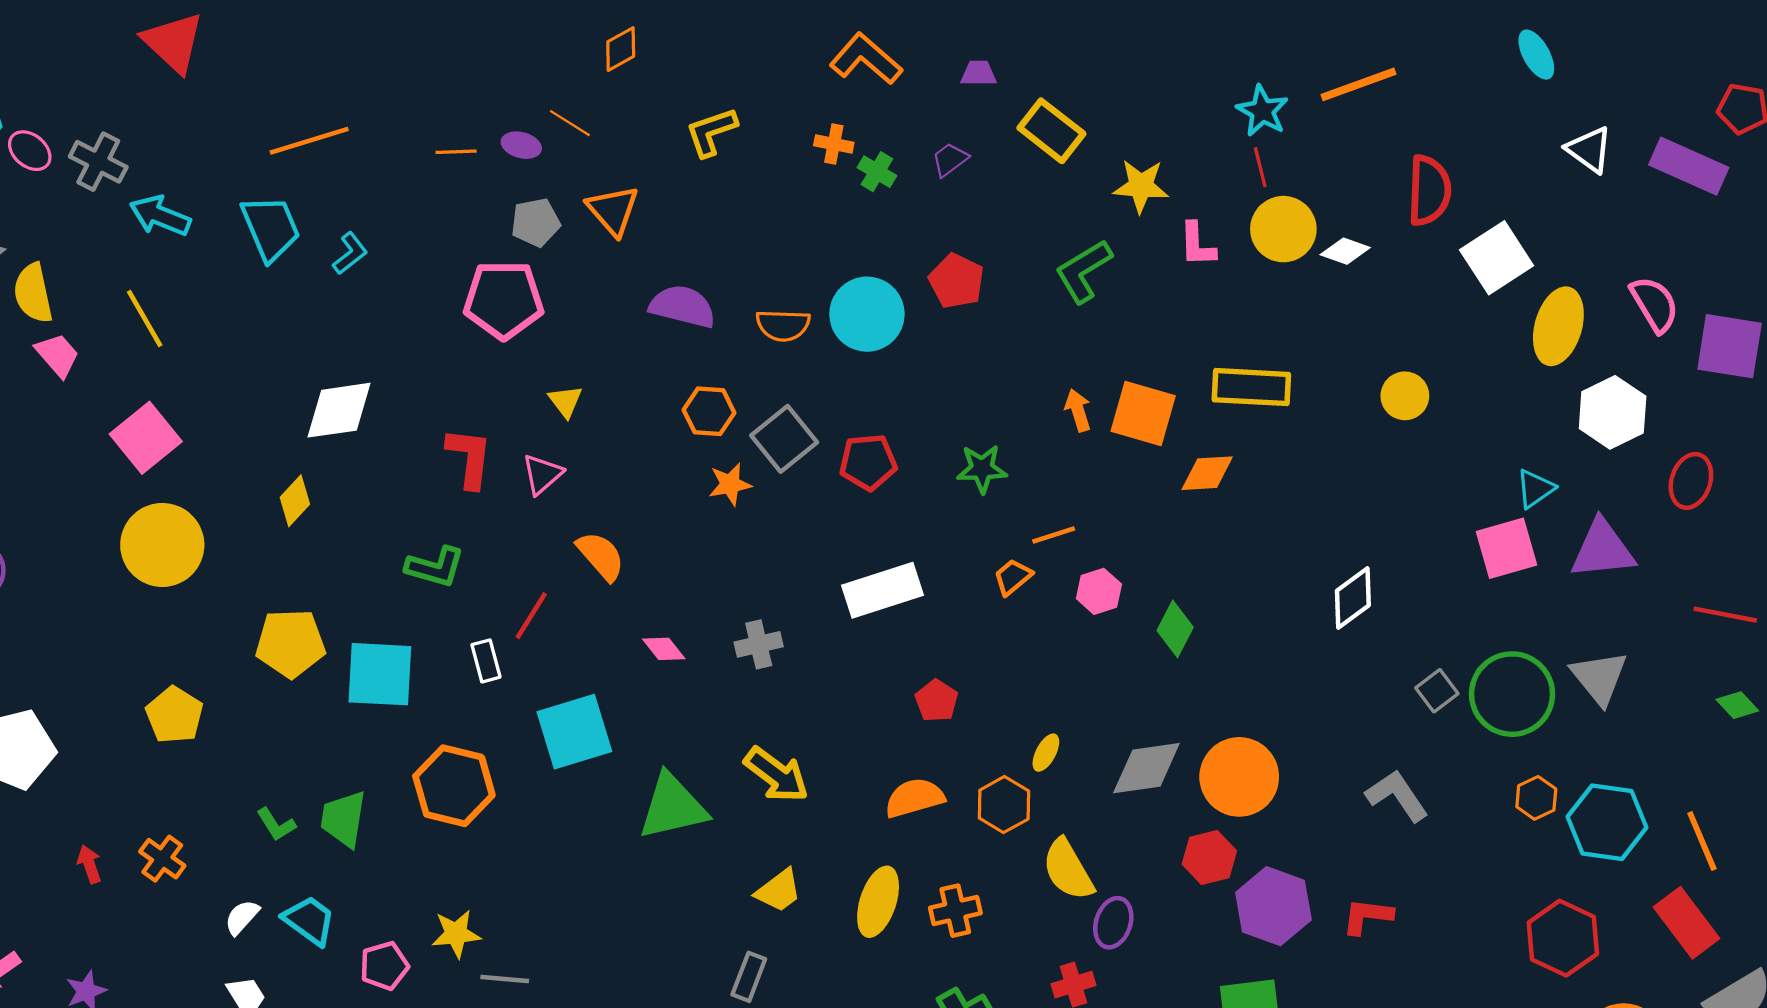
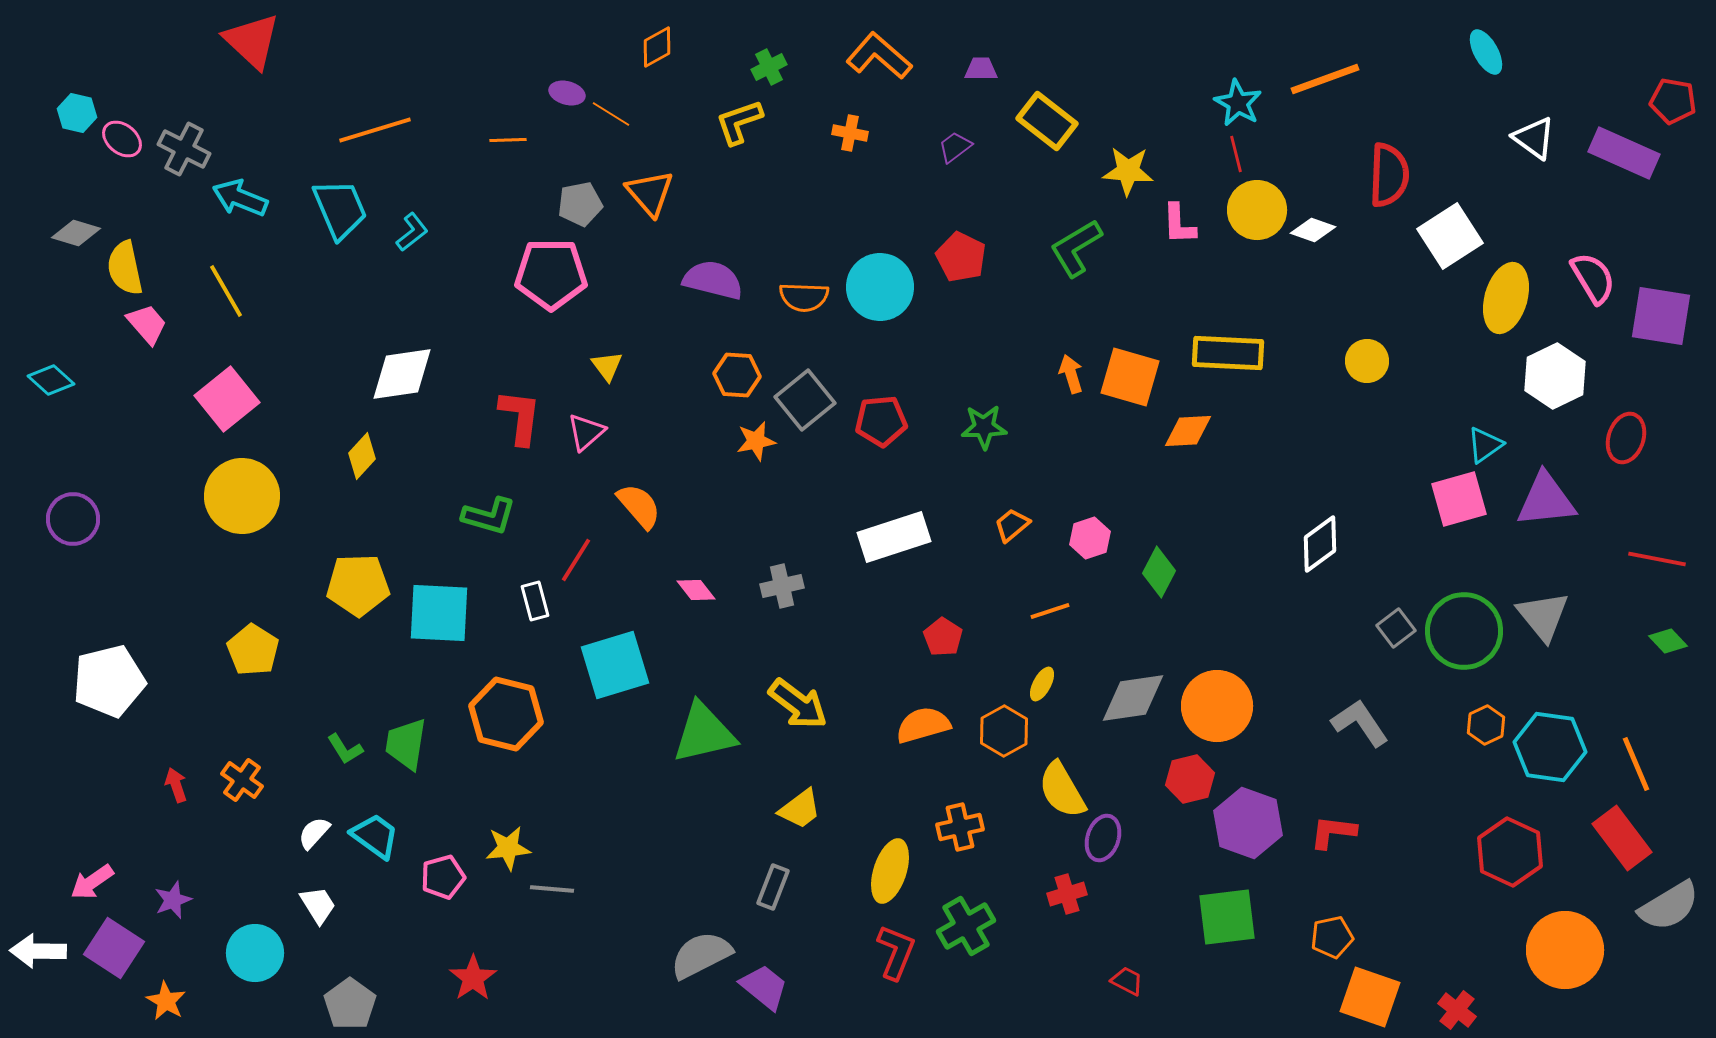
purple ellipse: (521, 145) -> (567, 93), moved
green cross: (877, 172) -> (769, 67), moved, turned 32
orange line: (1054, 535) -> (1050, 611), moved
yellow ellipse: (878, 902) -> (890, 871), moved

